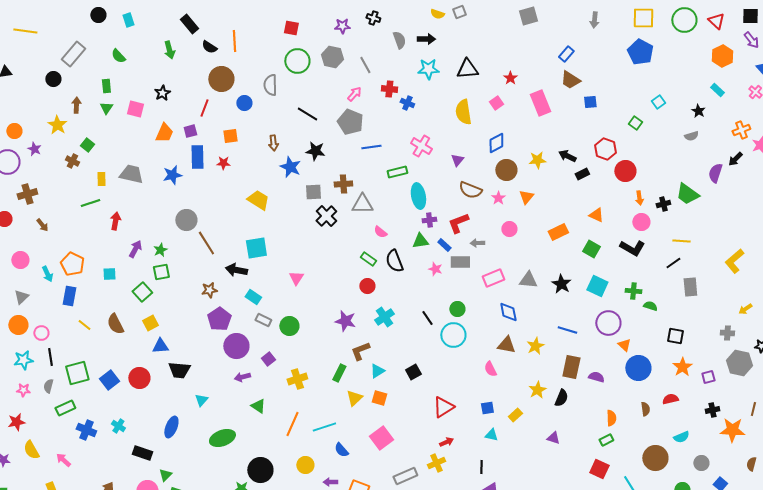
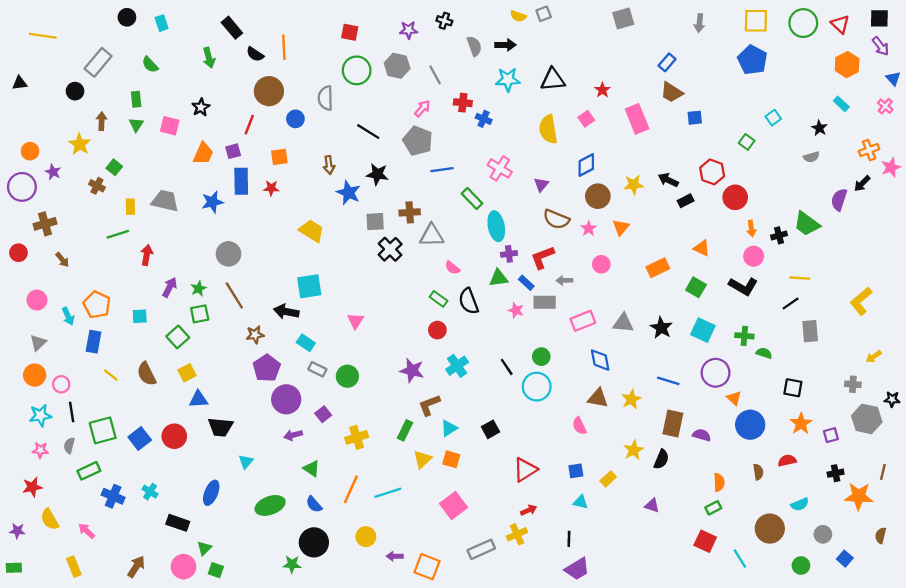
green rectangle: (397, 172) -> (472, 198), turned 60
brown line: (206, 243) -> (234, 295), moved
blue semicircle: (341, 450) -> (314, 504), moved

